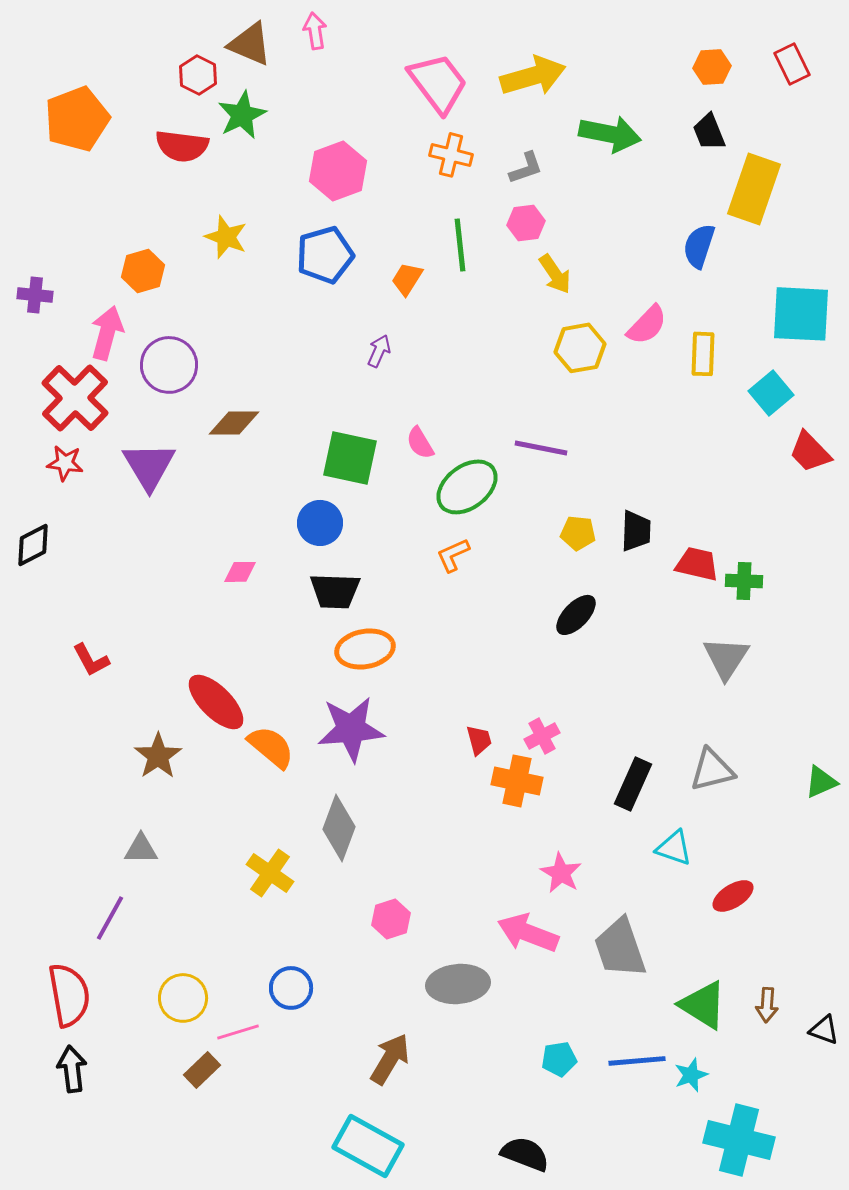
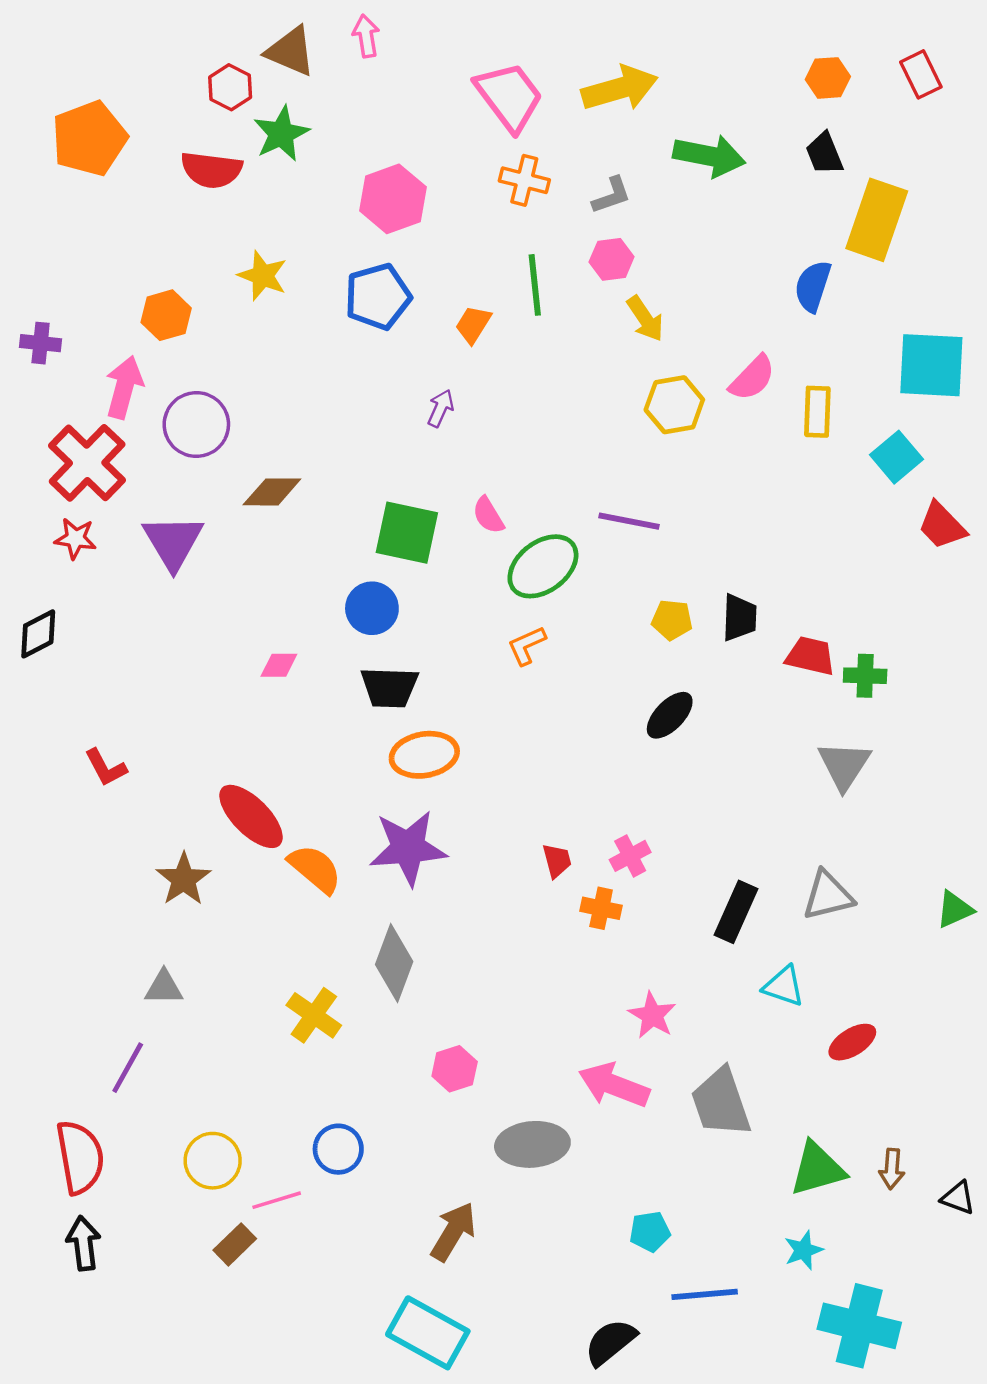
orange cross: (517, 781) -> (601, 908), size x0.7
green triangle: (703, 1005) -> (817, 1169), turned -48
blue line: (637, 1061) -> (705, 1294), moved
black semicircle: (525, 1154) -> (610, 1342), turned -60

